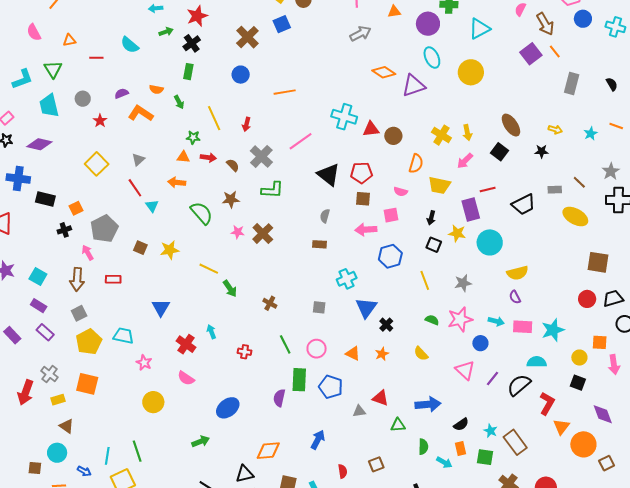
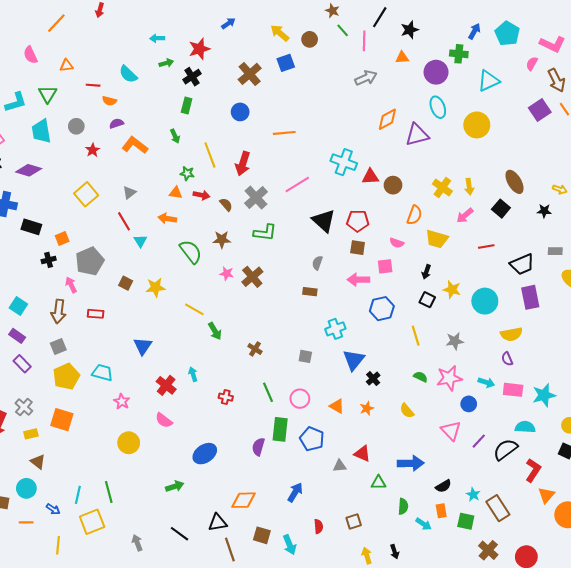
orange diamond: (384, 72) -> (387, 119), turned -65
orange semicircle: (156, 89) -> (109, 101), moved
red arrow: (246, 124) -> (243, 163), size x1.6
purple rectangle: (471, 210) -> (530, 297), moved

